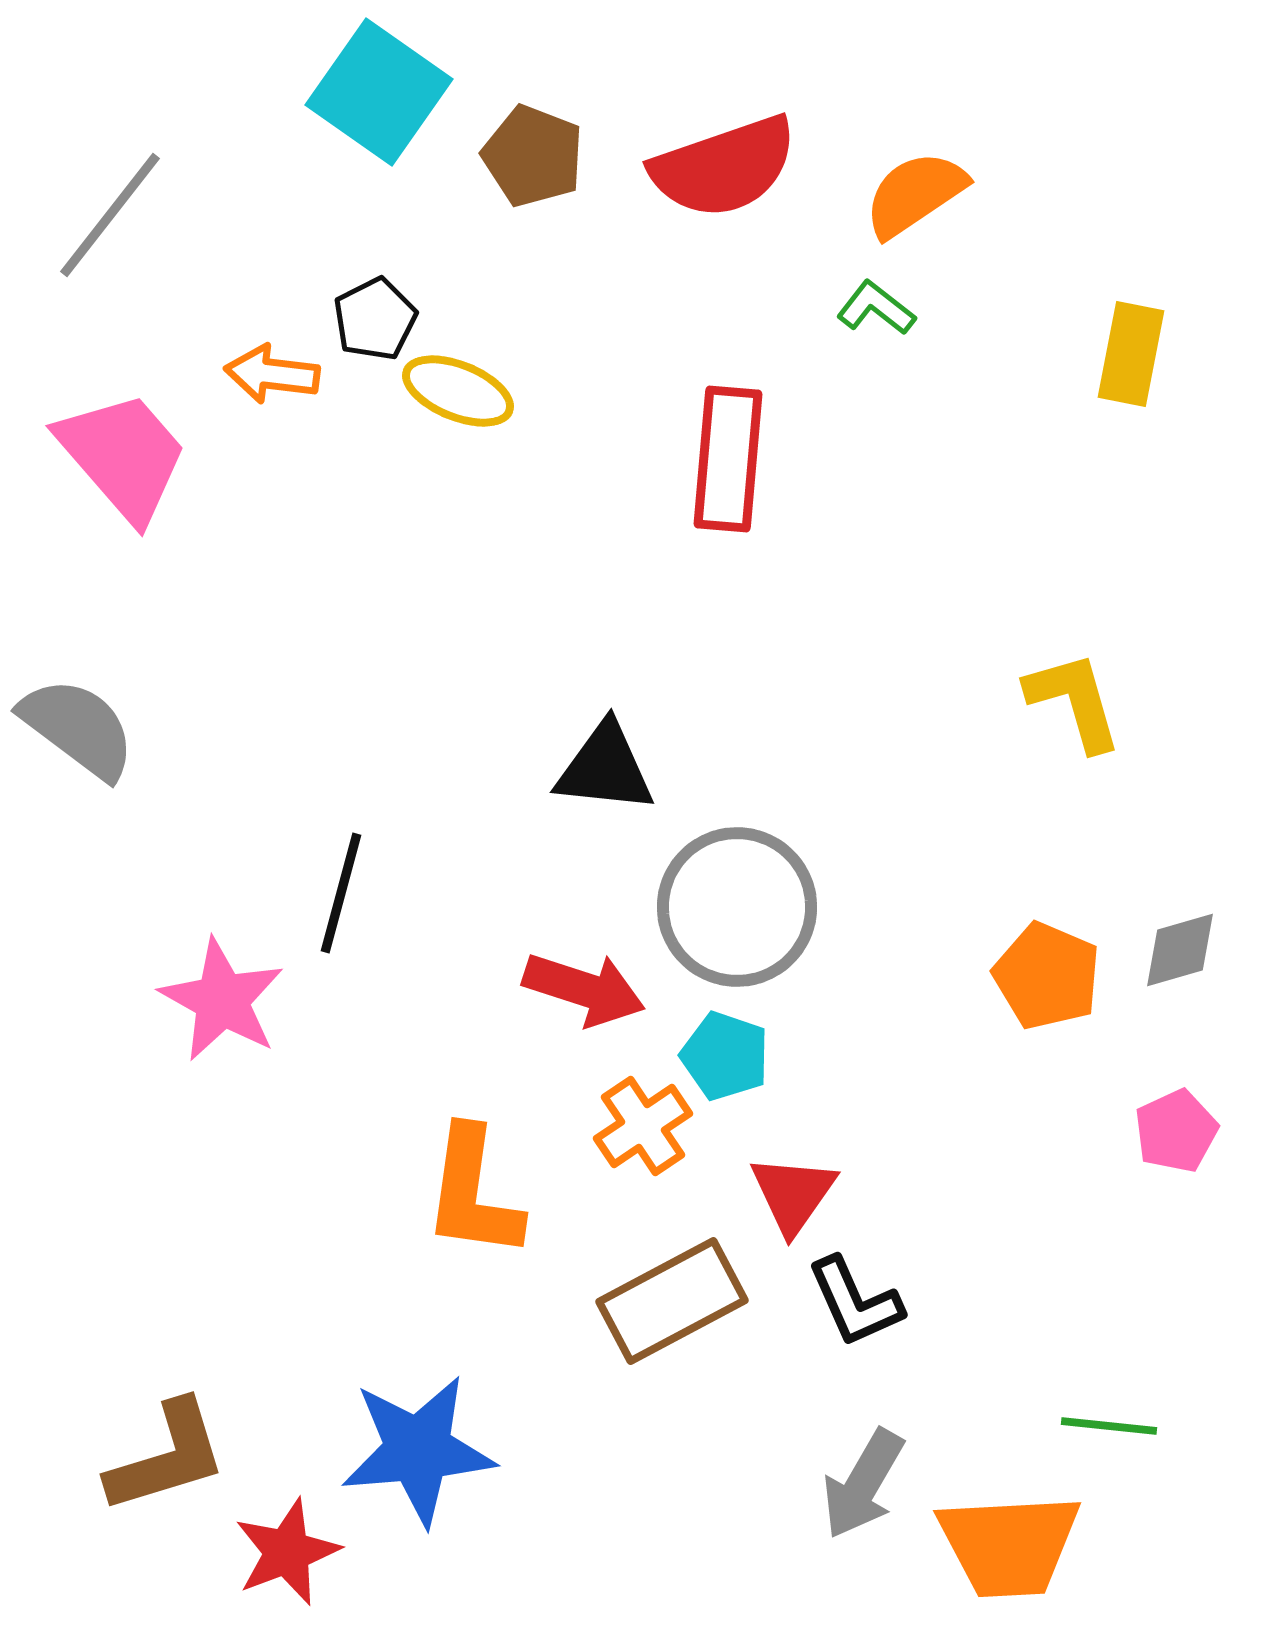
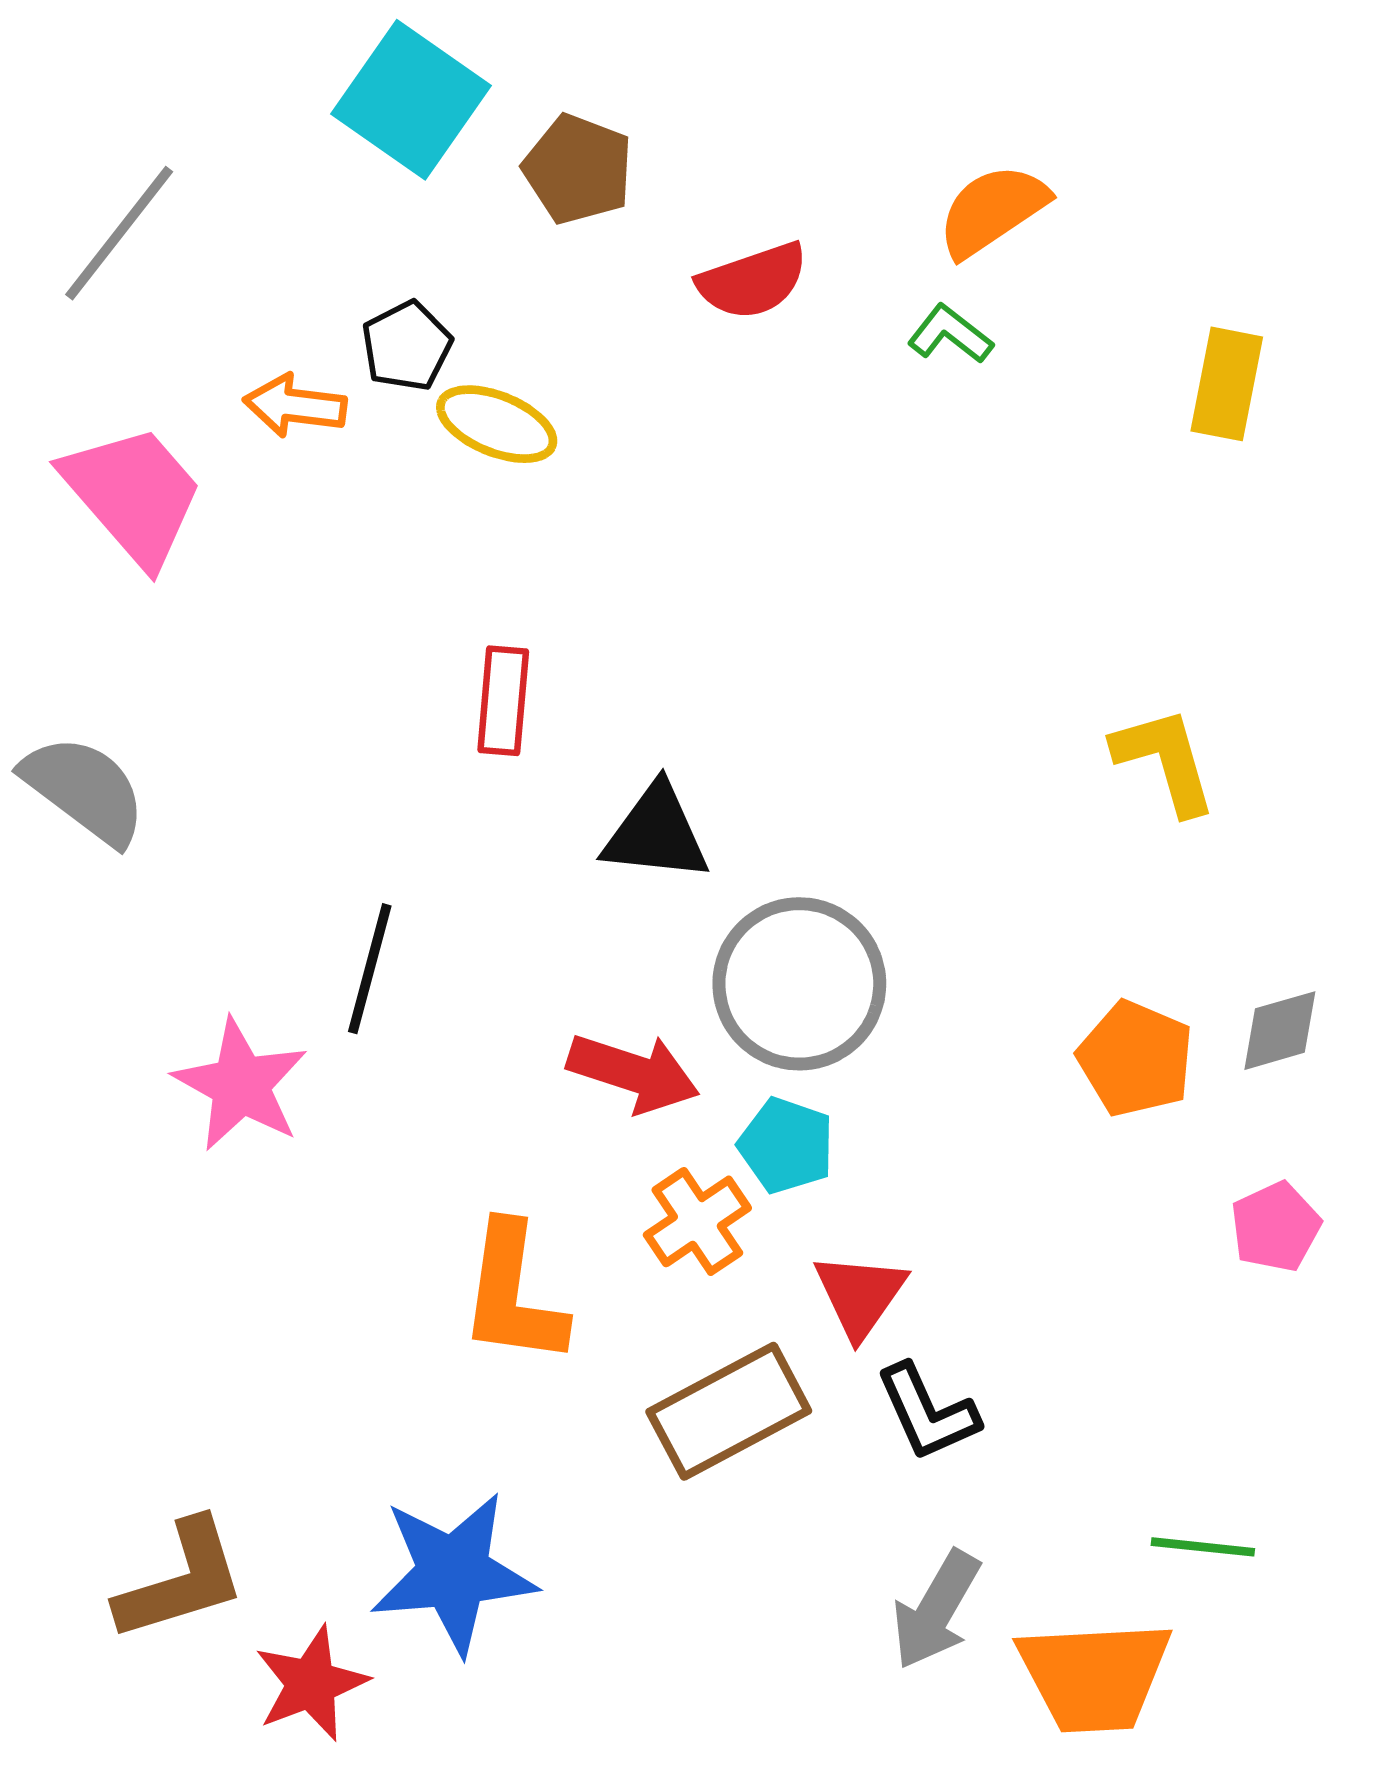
red semicircle: (724, 167) -> (753, 281), moved, size x0.7
red rectangle: (728, 459) -> (503, 701), moved, size x0.7

